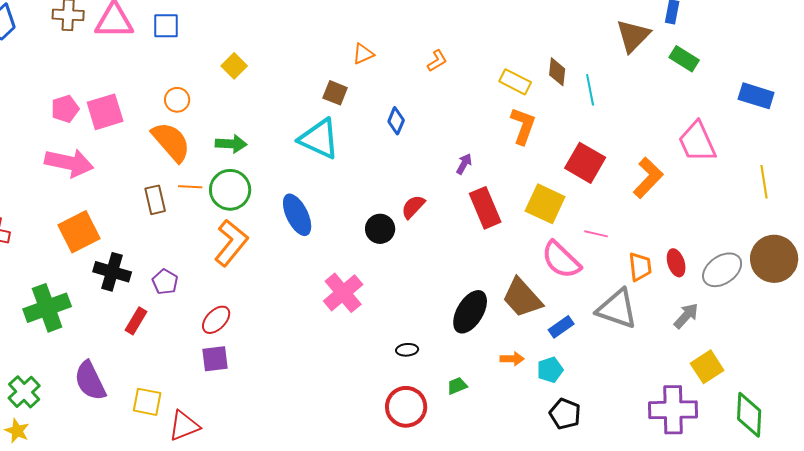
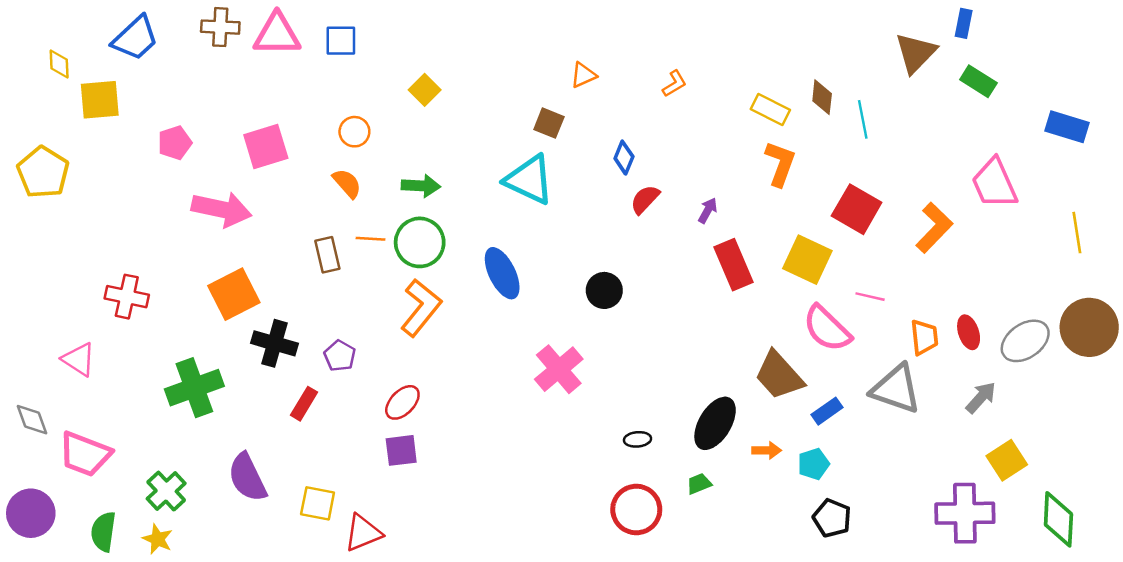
pink pentagon: (65, 109) -> (175, 143), moved
orange semicircle: (171, 142) -> (347, 183), size x0.6
red semicircle: (413, 207) -> (645, 199), moved
black ellipse: (470, 312) -> (715, 423), moved

